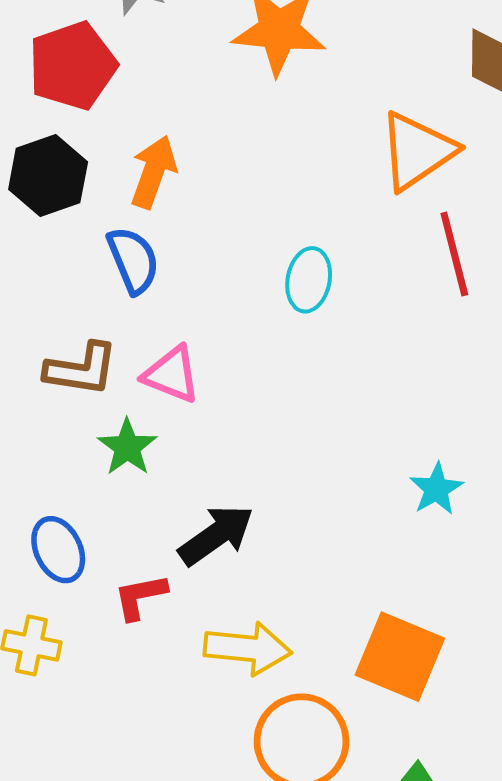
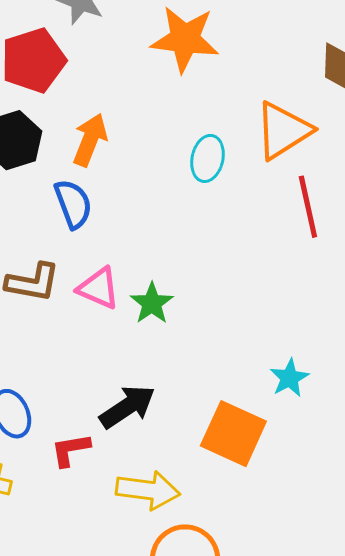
cyan ellipse: (309, 280) -> (207, 158), moved
green star: (127, 447) -> (152, 303), moved
orange square: (400, 657) -> (233, 434), moved

